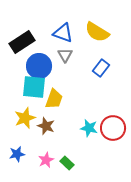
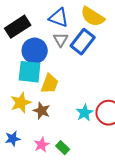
blue rectangle: (101, 68) -> (83, 42), moved, size x1.4
cyan star: (89, 128) -> (85, 113), turned 30

